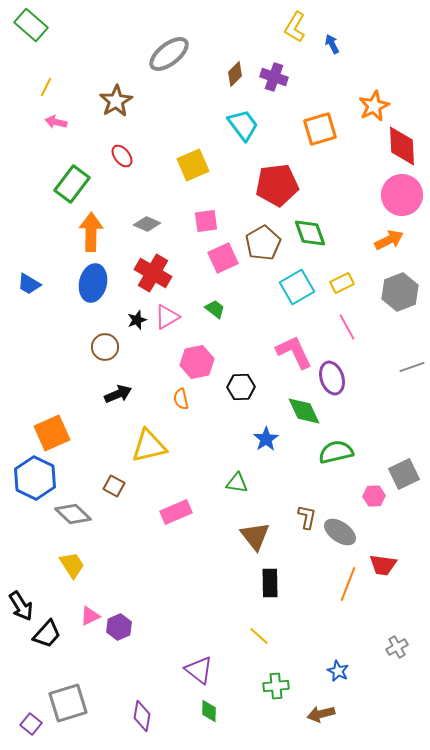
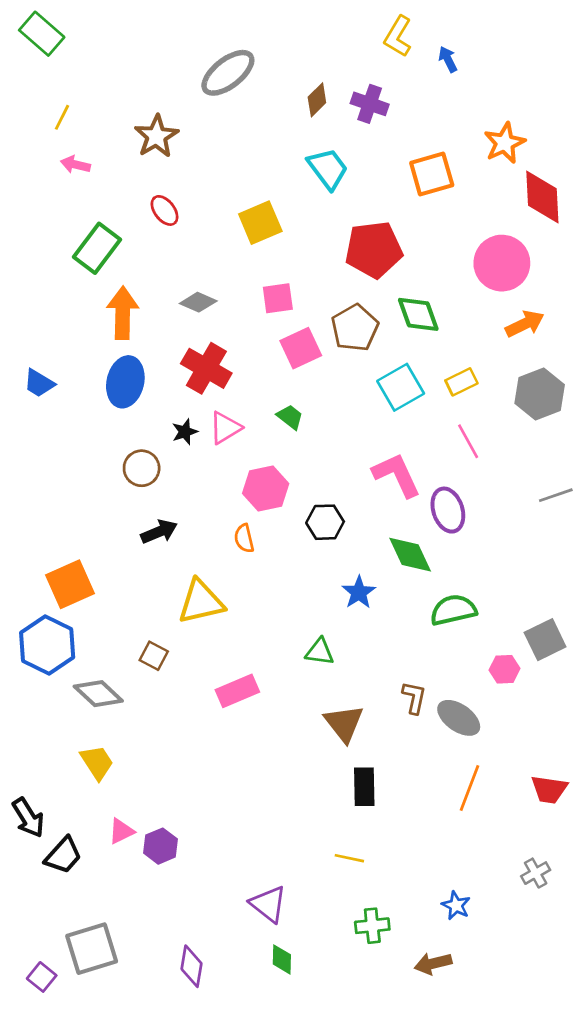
pink circle: (402, 195) -> (502, 263), moved
red trapezoid: (383, 565) -> (549, 789), moved
yellow line: (259, 636) -> (349, 858), turned -30

